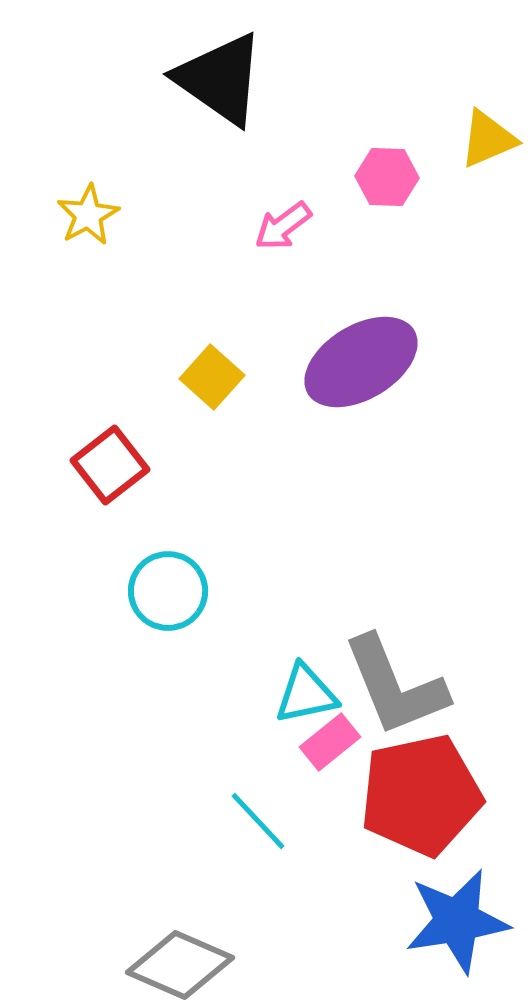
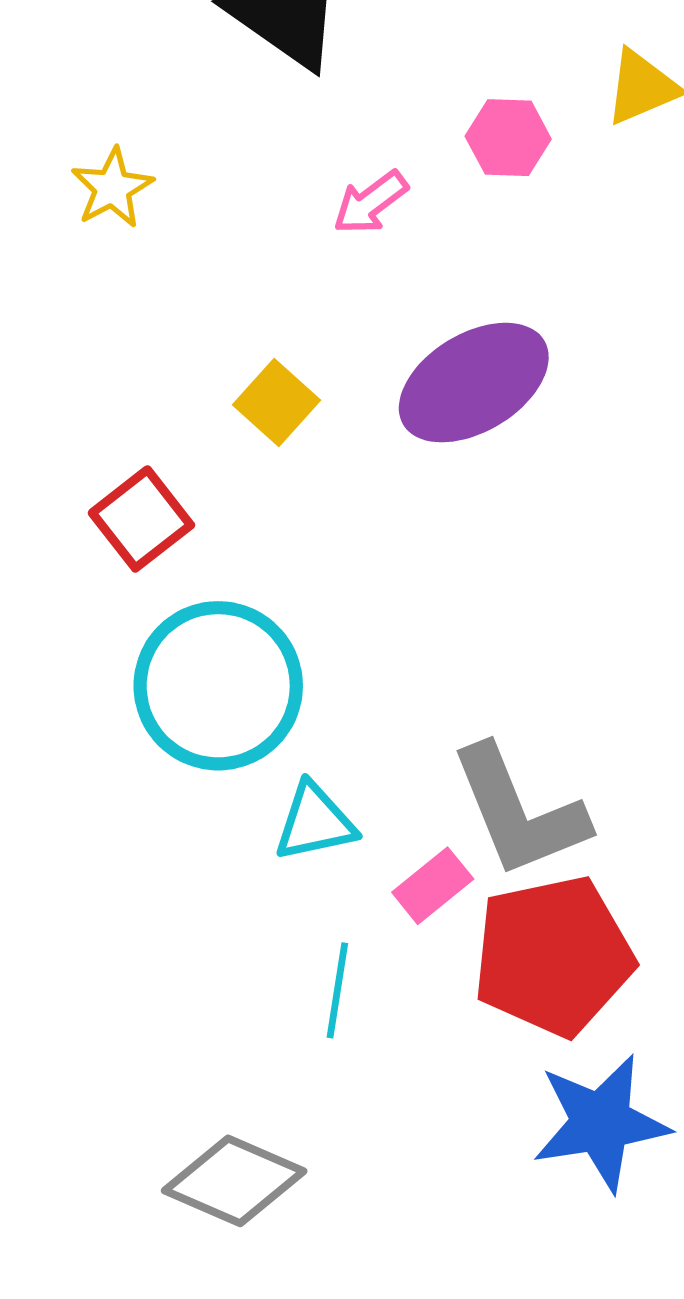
cyan circle: (168, 591) -> (218, 686), size x1.6
cyan triangle: (306, 694) -> (315, 822), moved
cyan line: (258, 821) -> (337, 990), turned 52

